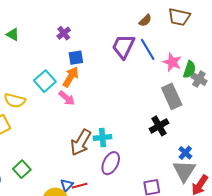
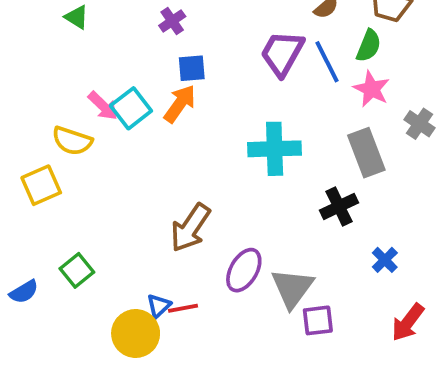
green semicircle: (190, 69) -> (369, 46), moved
pink arrow: (67, 98) -> (103, 106), moved
cyan cross: (102, 137) -> (275, 149), moved, size x1.5
gray triangle: (184, 171) -> (292, 288), moved

